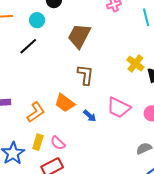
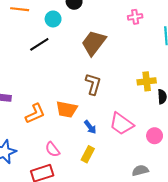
yellow cross: (135, 63) -> (147, 81), turned 36
orange trapezoid: (65, 103) -> (67, 109), turned -35
yellow rectangle: (38, 142) -> (88, 154), moved

